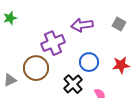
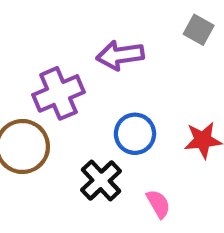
gray square: (119, 24) -> (199, 30), moved

